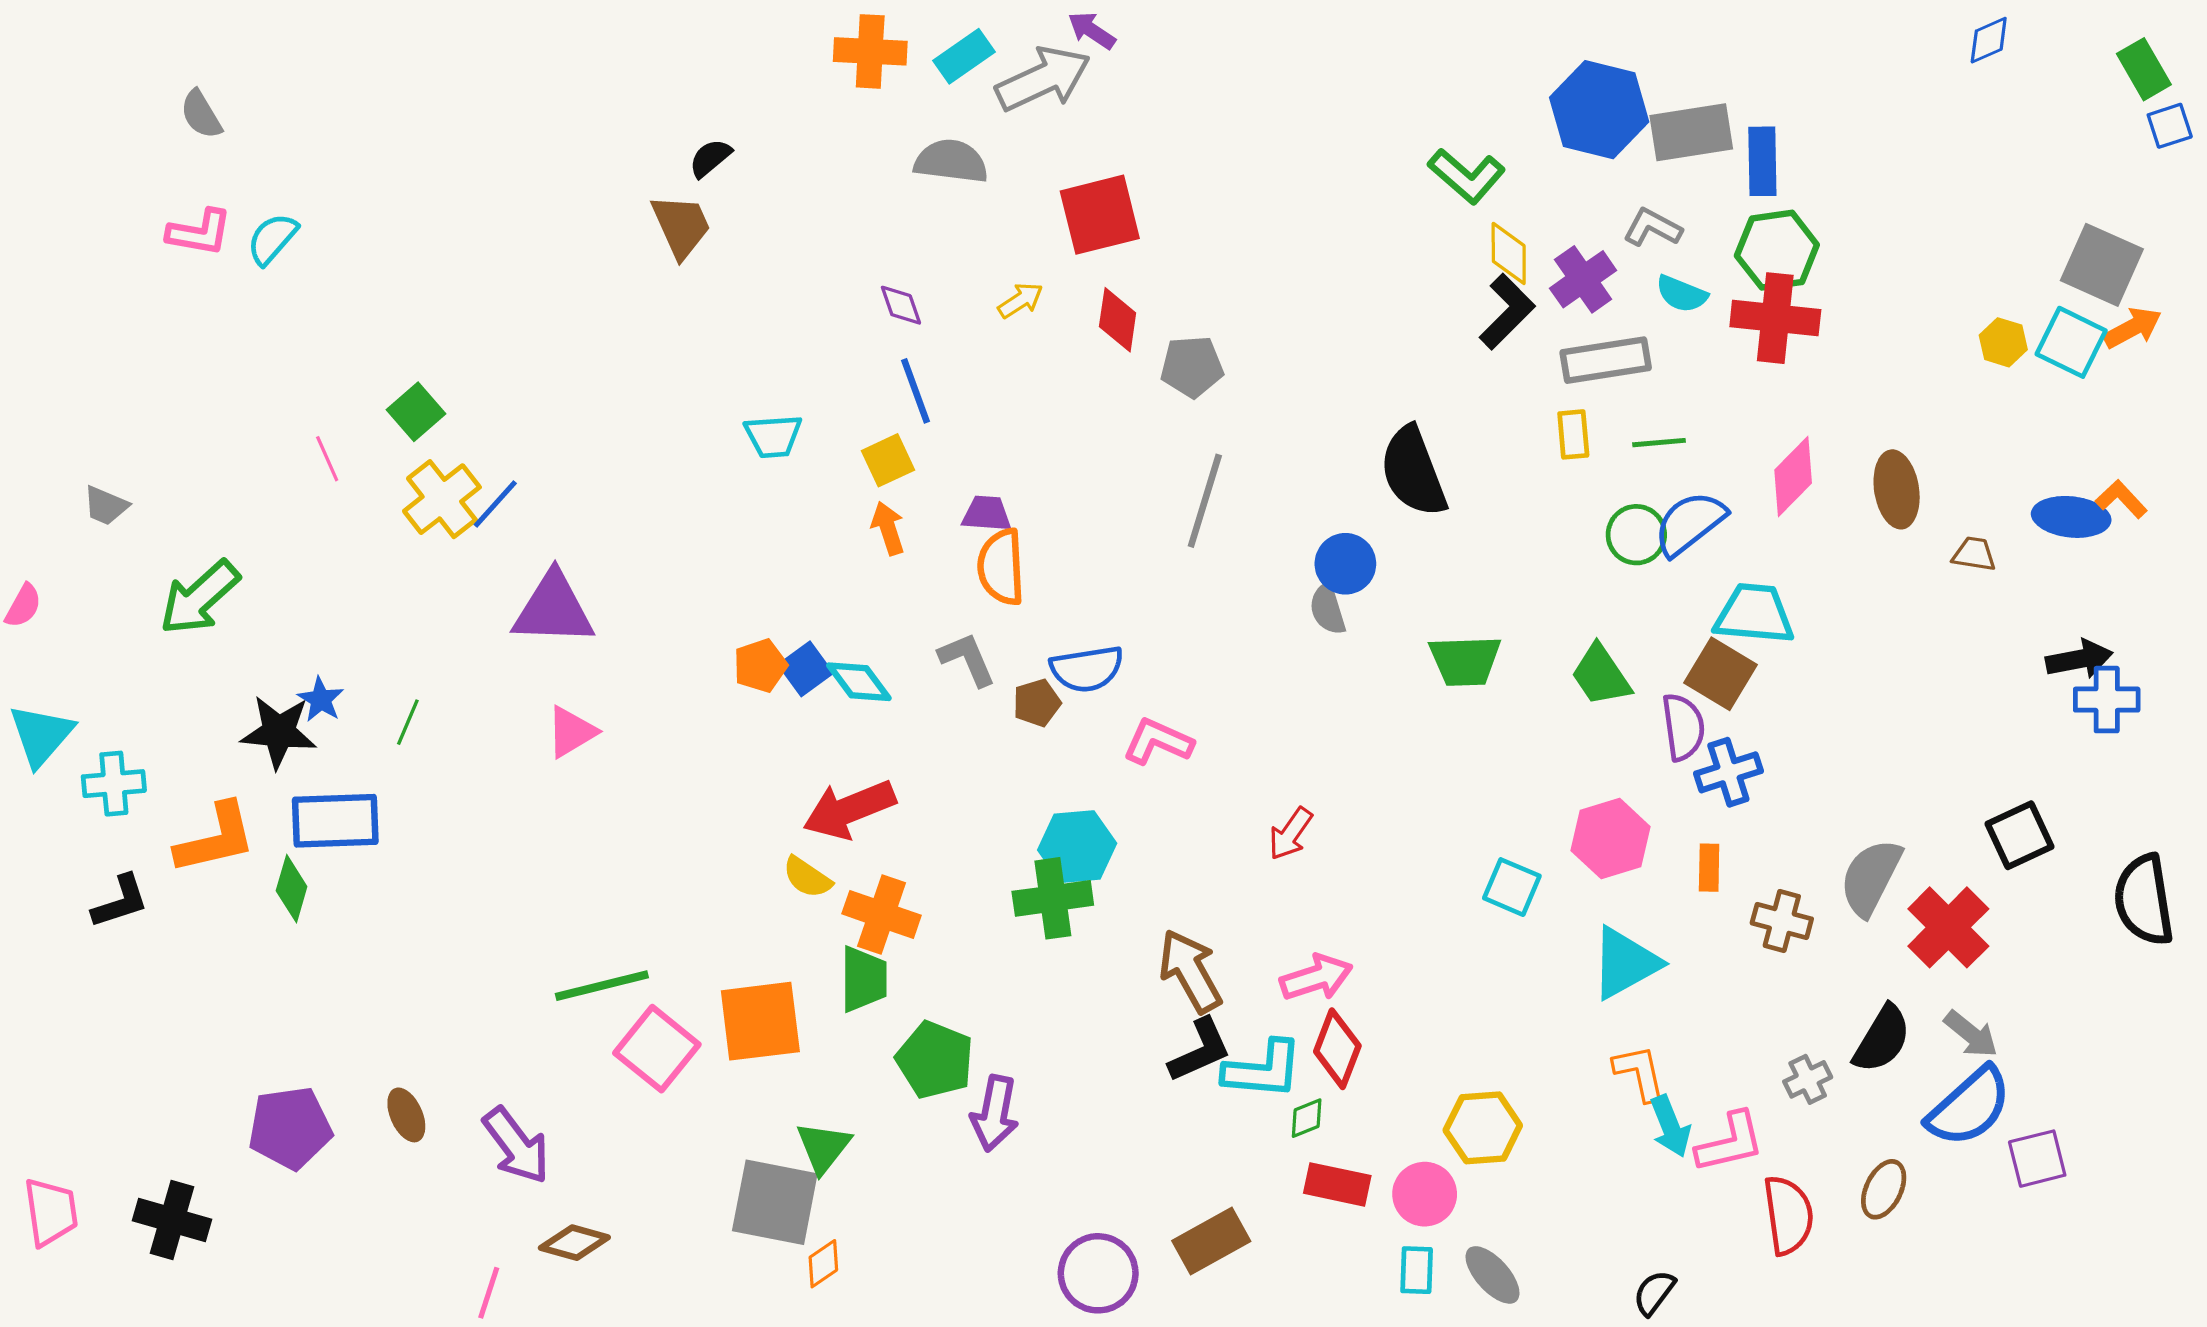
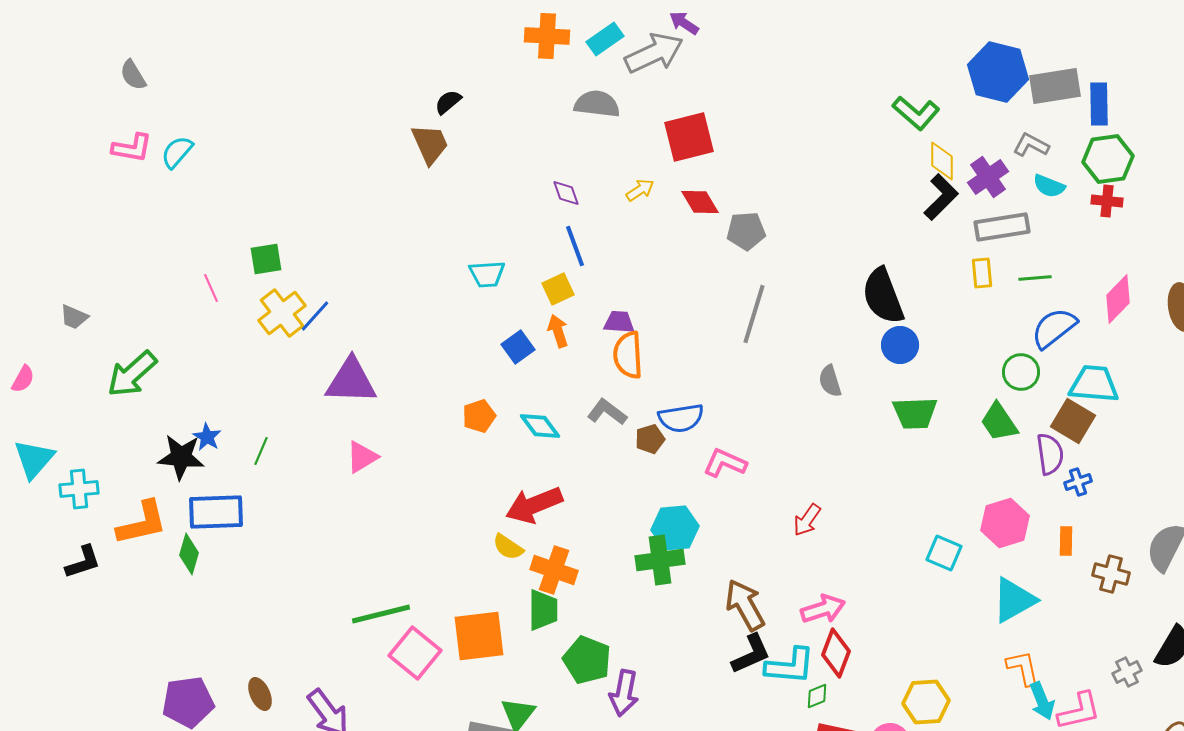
red cross: (1775, 318) -> (1107, 201), size x0.6
red diamond: (1118, 320) -> (700, 202), turned -39
green square: (416, 412) -> (266, 259), turned 32
green circle: (1636, 535) -> (1021, 372), moved
blue circle: (1345, 564) -> (900, 345), moved
gray L-shape: (967, 659) -> (607, 412), turned -30
blue square: (806, 669) -> (518, 347), moved
blue cross: (1728, 772) -> (1078, 482), size x0.7

